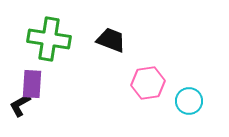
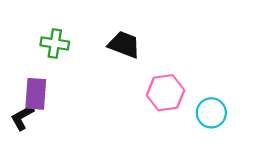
green cross: (49, 39) -> (55, 44), size x0.6

